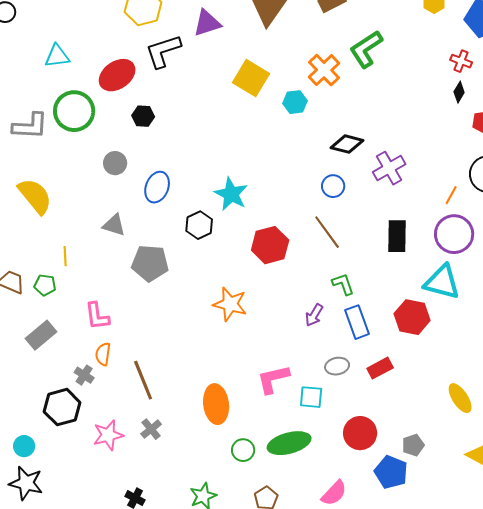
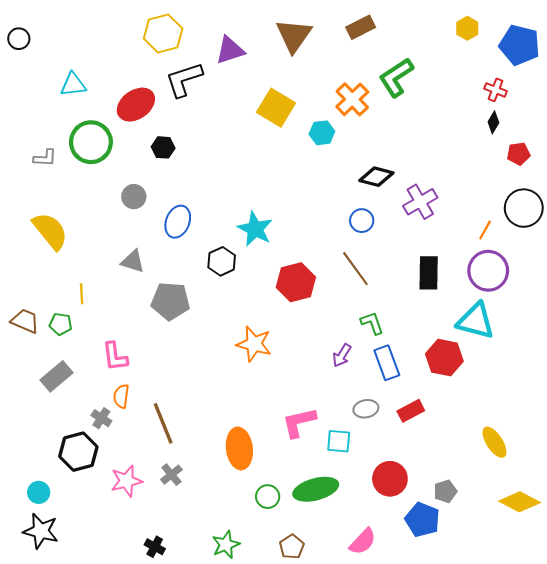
gray L-shape: (30, 126) -> (45, 158), size x0.6

